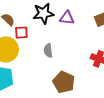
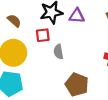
red square: (21, 33) -> (43, 35), moved

